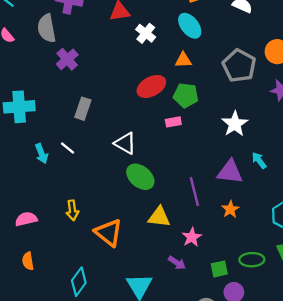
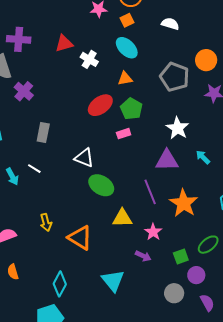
green pentagon: (186, 95) -> (131, 109), turned 30
purple triangle: (230, 172) -> (167, 160), moved
orange star: (230, 209) -> (184, 203), size x1.8
green ellipse: (252, 260) -> (208, 245), turned -30

